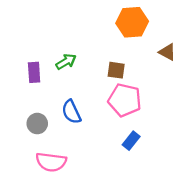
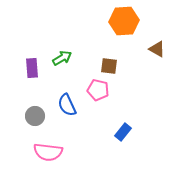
pink pentagon: (125, 100) -> (98, 90), moved, size x0.7

